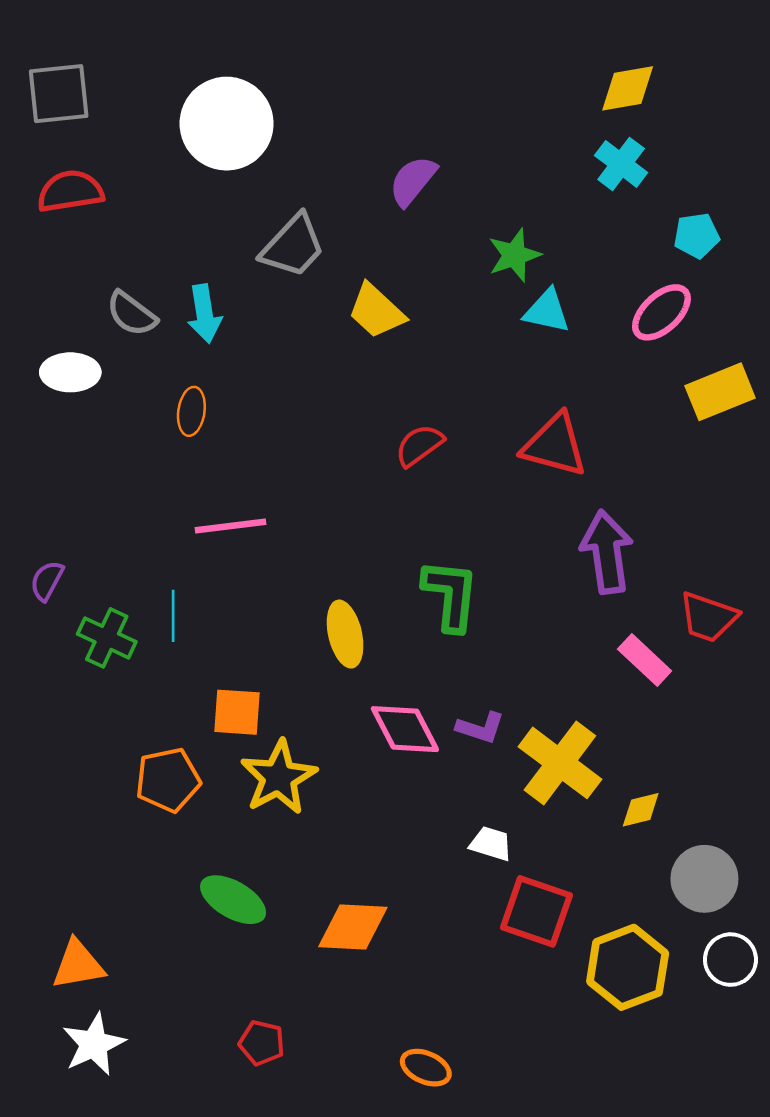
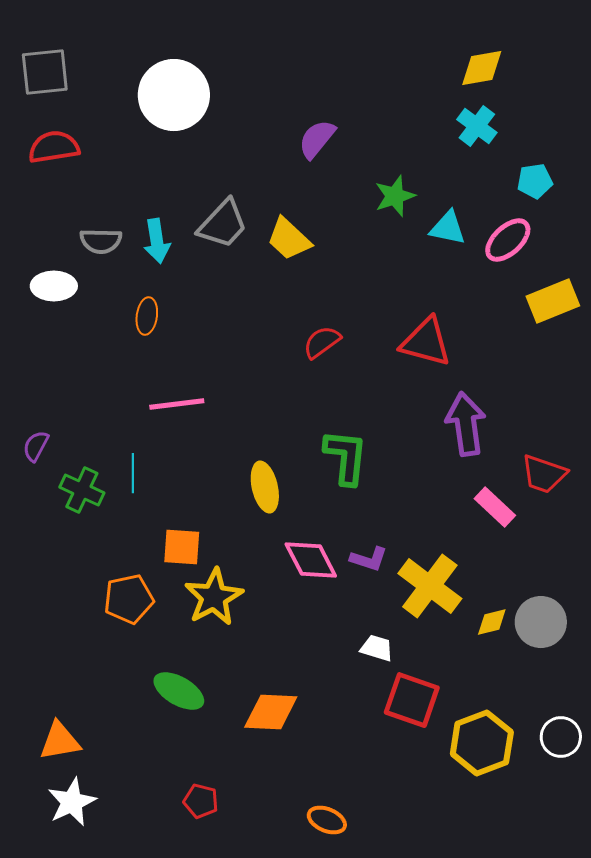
gray trapezoid: (293, 246) -> (223, 224), moved
cyan triangle: (547, 311) -> (448, 228), moved
gray semicircle: (132, 314) -> (101, 241), turned -36
gray circle: (704, 879) -> (541, 622), moved

